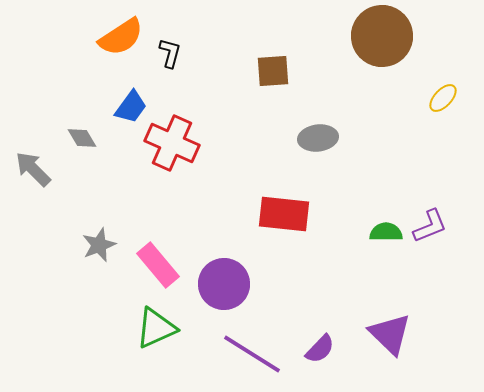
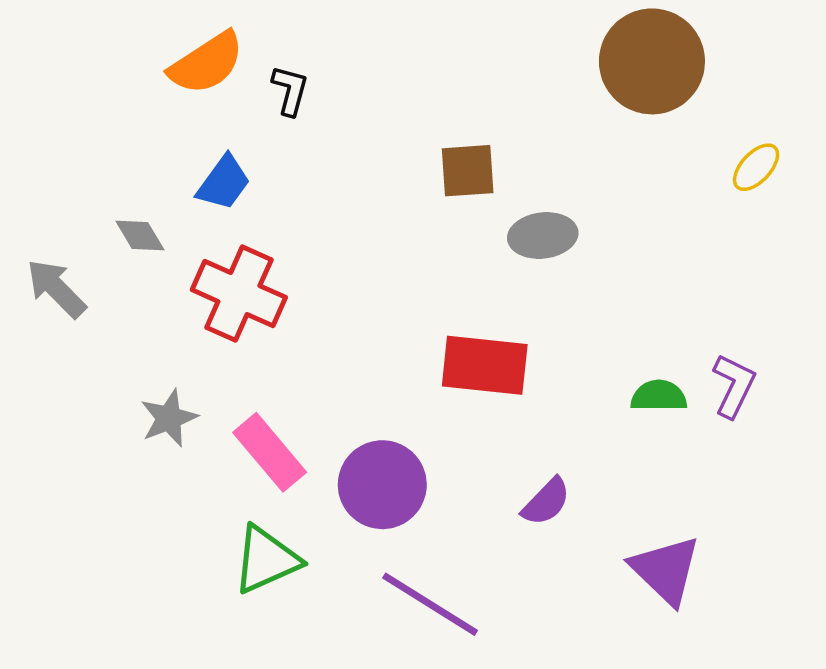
brown square: (273, 71) -> (468, 171), moved
red cross: (172, 143) -> (239, 294), moved
purple L-shape: (430, 226) -> (734, 386), turned -42
purple semicircle: (320, 349) -> (546, 502), moved

